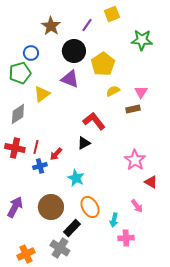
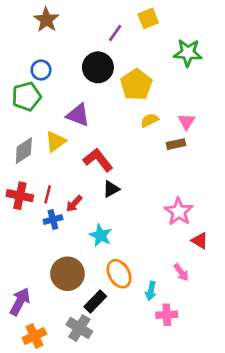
brown star: (51, 26) -> (46, 20), moved
purple triangle: (70, 79) -> (78, 115), moved
yellow triangle: (42, 94) -> (56, 141), moved
red L-shape: (94, 121) -> (98, 160), moved
purple arrow: (15, 207) -> (20, 302), moved

